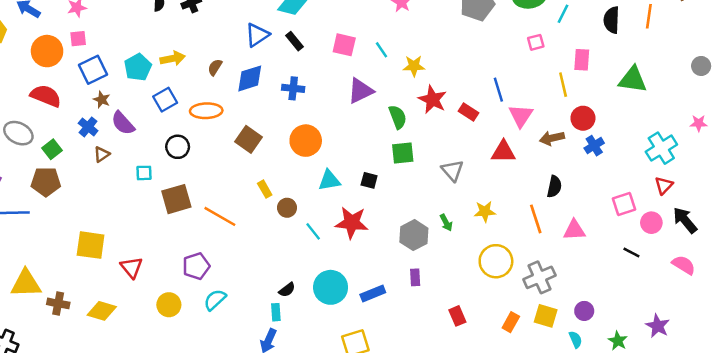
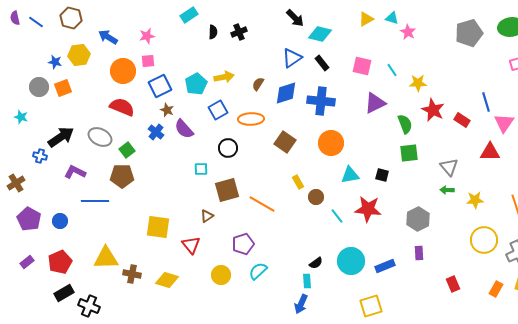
blue cross: (293, 88) -> (321, 101), size x1.5
brown triangle: (102, 154) -> (207, 216), moved
green arrow: (446, 223) -> (447, 190), moved, turned 120

